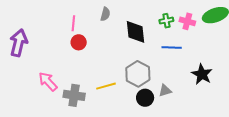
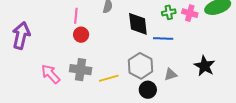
blue line: (172, 48) -> (163, 38), moved
gray triangle: (165, 91) -> (171, 74), moved
gray cross: (74, 95) -> (81, 70), moved

